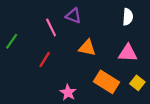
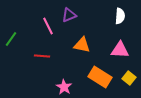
purple triangle: (73, 16) -> (69, 15), turned -42
red line: (45, 59) -> (42, 56), turned 63

